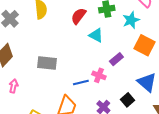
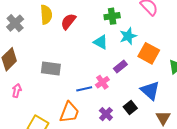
red semicircle: (79, 16) -> (68, 21), moved
cyan star: (131, 20) -> (128, 36), moved
pink cross: (99, 75) -> (102, 82), turned 32

